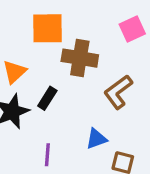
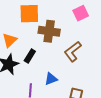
blue triangle: (96, 139) -> (51, 79), moved

